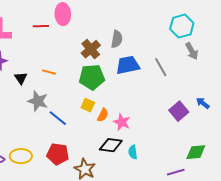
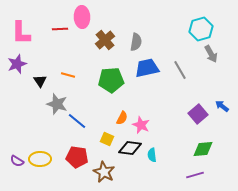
brown cross: (91, 49) -> (105, 40), moved
yellow square: (88, 105) -> (107, 139), moved
green diamond: (196, 152) -> (203, 149), moved

